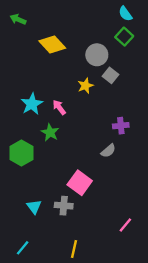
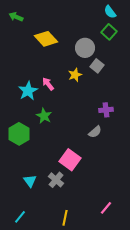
pink arrow: (59, 107) -> (48, 84), moved
gray cross: (64, 206) -> (56, 180), turned 35
pink line: (125, 225) -> (106, 208), moved

